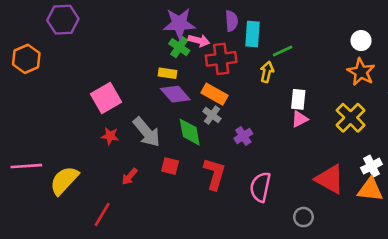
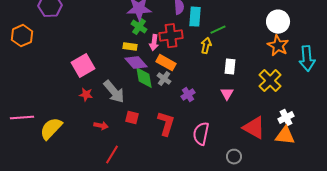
pink arrow: (199, 41) -> (154, 43), moved, turned 84
white circle: (361, 41) -> (278, 22), size x1.5
pink triangle: (300, 119) -> (227, 94), moved, turned -32
green diamond: (190, 132) -> (144, 78), moved
red arrow: (130, 177) -> (101, 126), turned -120
red line: (102, 214) -> (112, 155), moved

